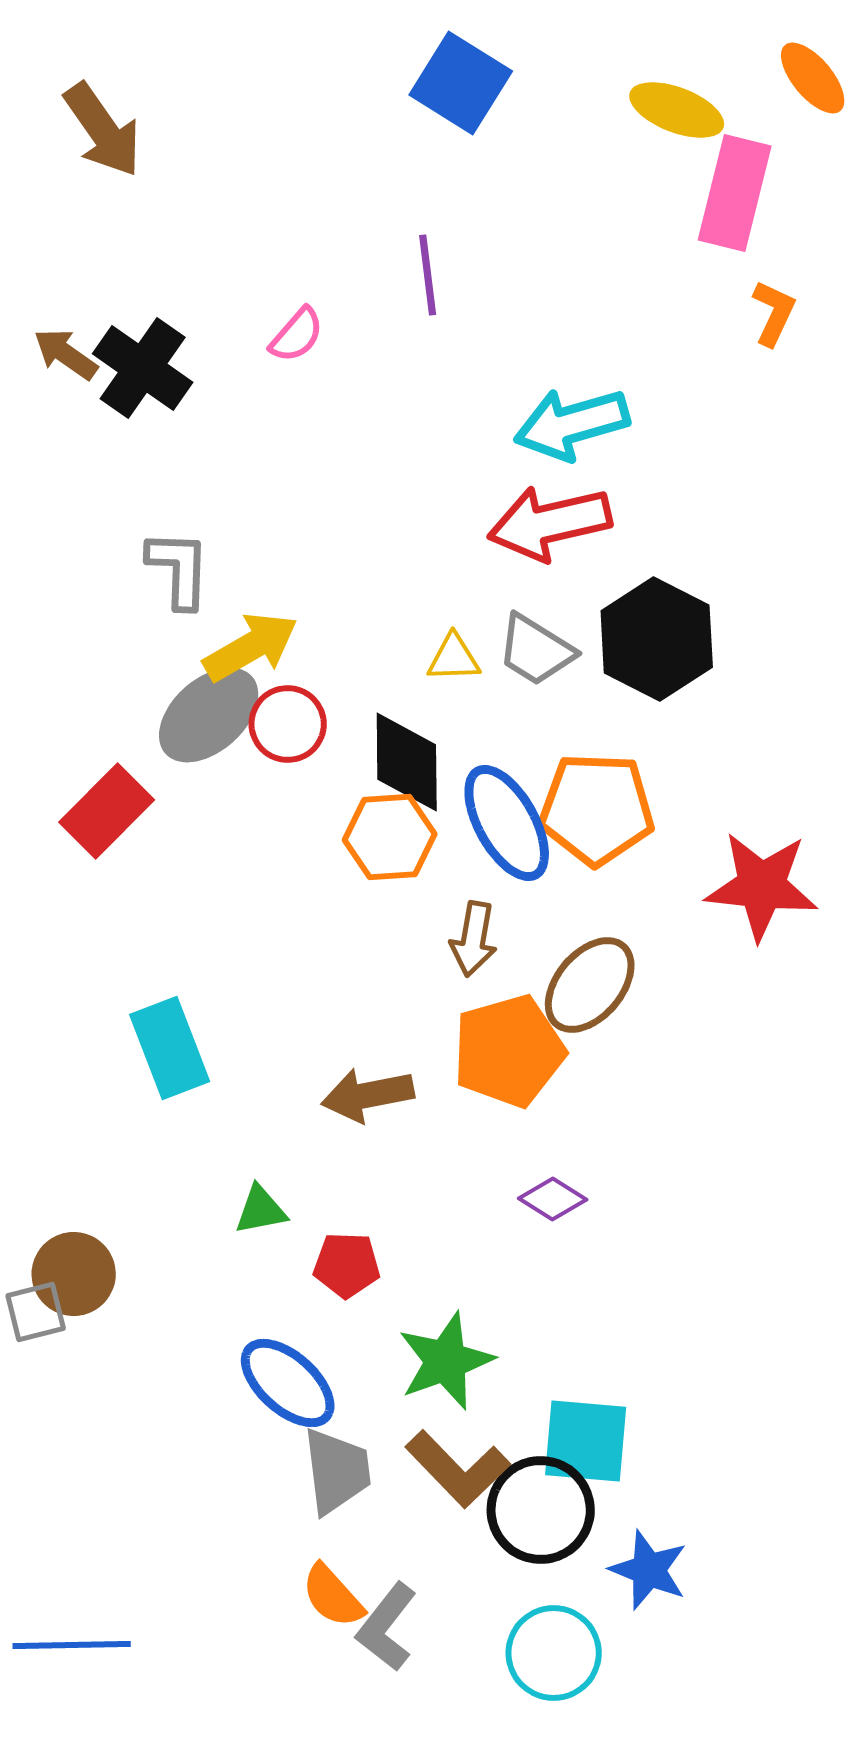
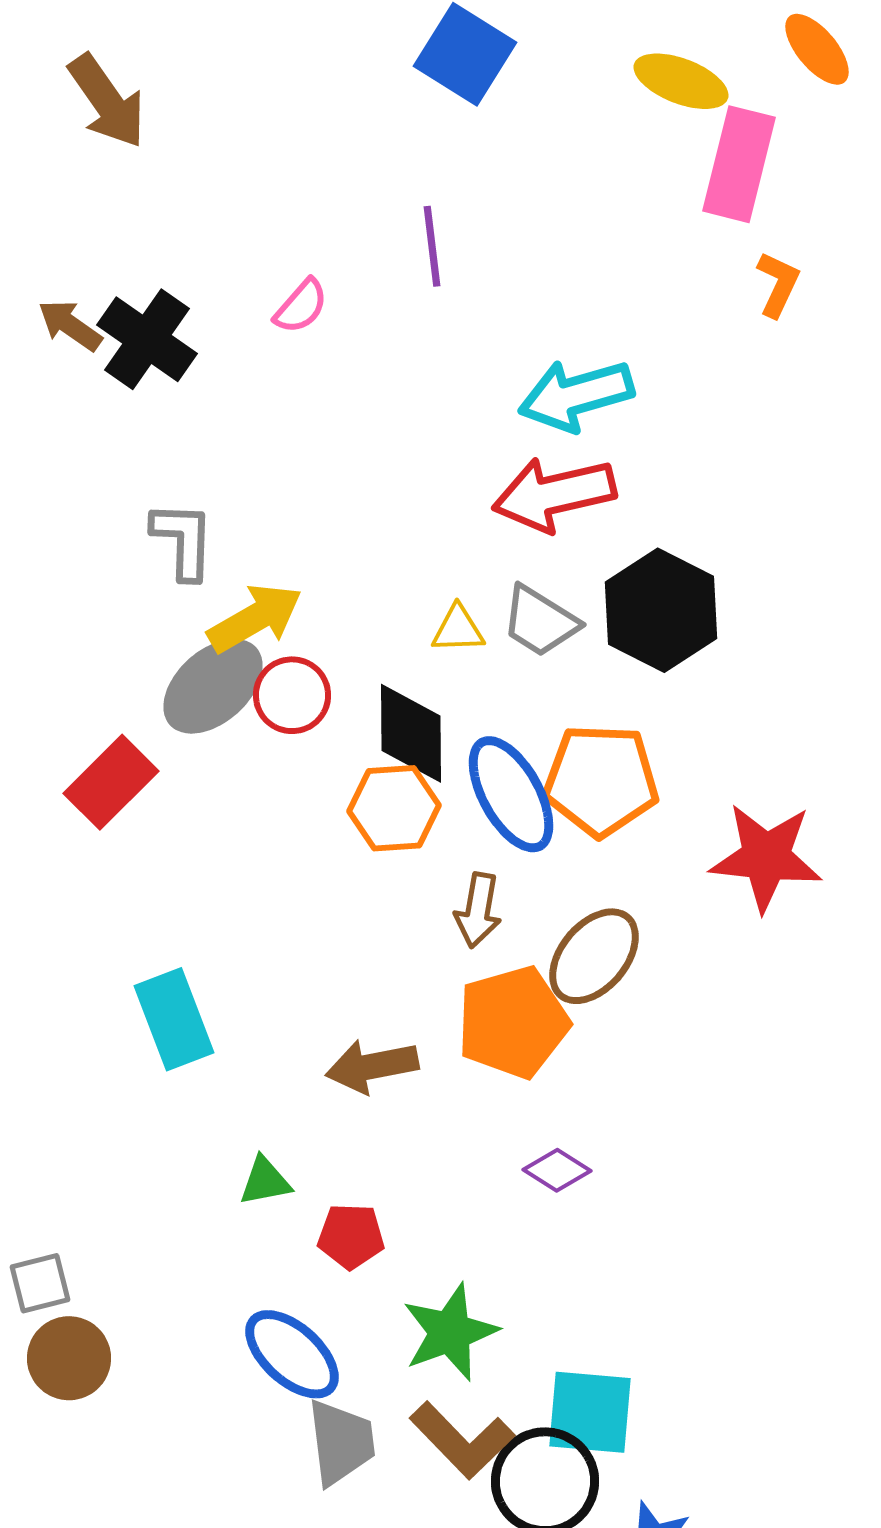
brown circle: (74, 1274) -> (69, 1358), moved

